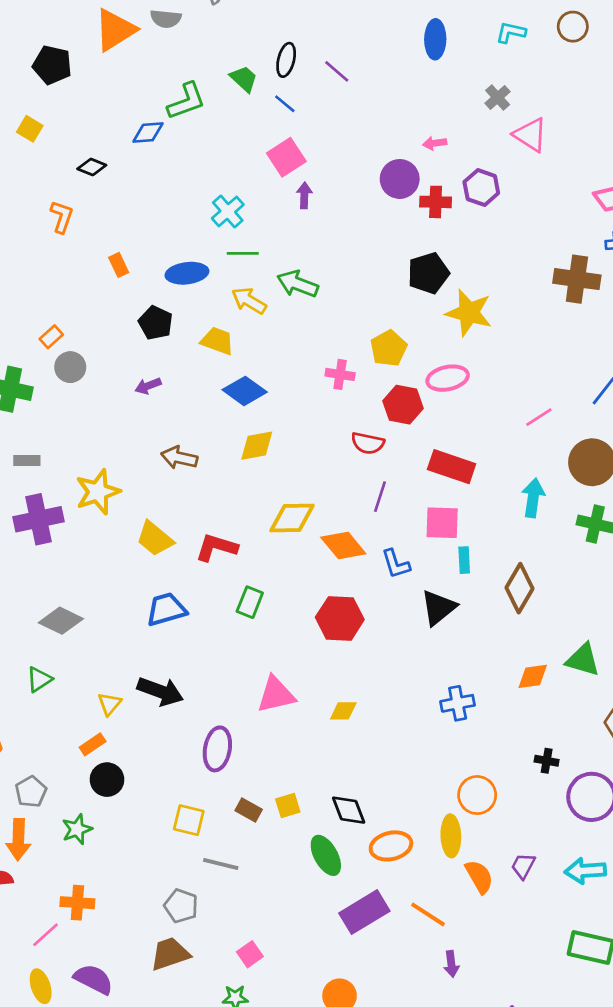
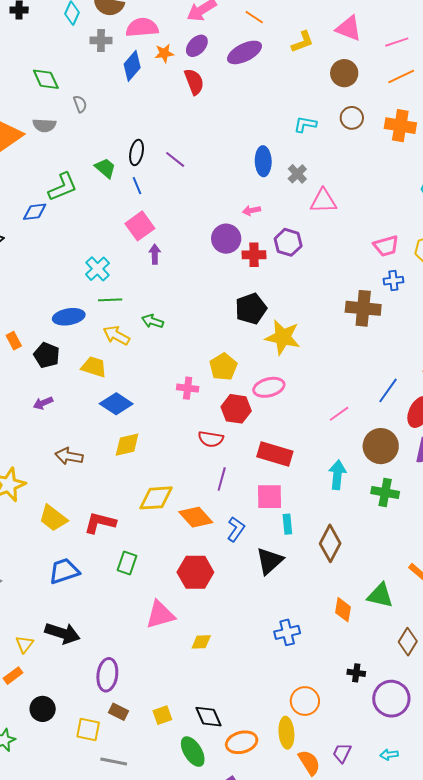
blue ellipse: (435, 39) -> (263, 161), moved
blue line: (285, 104) -> (137, 186), turned 30
pink triangle: (530, 135) -> (323, 201), turned -32
orange rectangle: (119, 265) -> (14, 341), moved
green arrow: (298, 284) -> (153, 321), size x0.7
blue L-shape: (396, 564) -> (236, 529), turned -125
orange diamond: (533, 676) -> (343, 610), turned -70
pink triangle: (276, 695) -> (160, 615), moved
black circle: (107, 780) -> (43, 709), moved
brown rectangle: (249, 810) -> (119, 712), moved
cyan arrow: (585, 871) -> (389, 755), size x0.6

